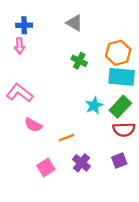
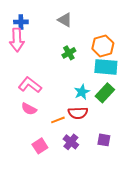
pink arrow: (19, 46) -> (17, 40), size x1.6
green cross: (79, 61) -> (69, 53), turned 32
pink L-shape: (19, 93) -> (30, 85), moved
red semicircle: (124, 130) -> (78, 113), moved
purple square: (119, 161) -> (104, 140), turned 32

